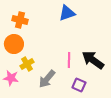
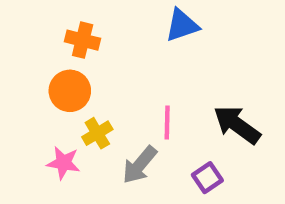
pink line: (69, 60) -> (167, 123), moved
purple square: (79, 85) -> (207, 178), turned 32

